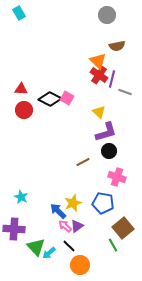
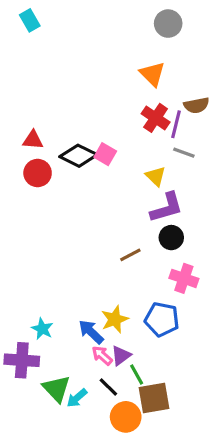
brown semicircle: (117, 46) -> (196, 105), moved
orange triangle: (98, 61) -> (152, 74), moved
gray line: (125, 92) -> (184, 153), moved
cyan star: (21, 197) -> (42, 329), moved
brown square: (123, 228) -> (154, 398), moved, turned 30
green line: (113, 245) -> (137, 374), moved

